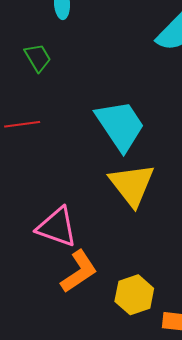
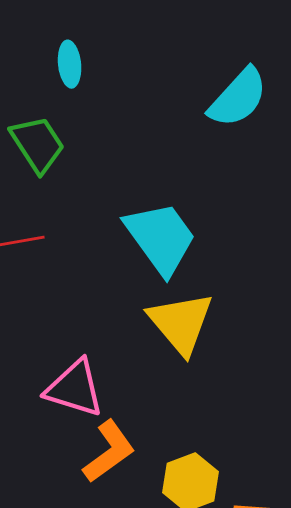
green trapezoid: (38, 58) -> (38, 144), size x1.4

